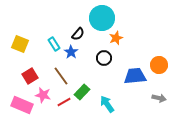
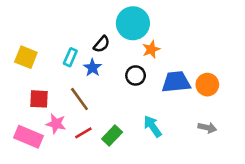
cyan rectangle: (54, 44) -> (70, 57), turned 56
red square: (30, 76) -> (39, 99), turned 35
blue trapezoid: (135, 76) -> (176, 82), moved
green rectangle: (82, 92) -> (112, 136), moved
cyan arrow: (107, 104) -> (153, 126), moved

